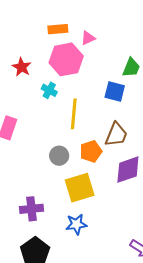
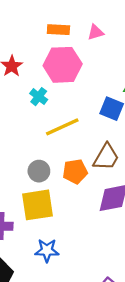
pink triangle: (88, 38) -> (96, 32), moved
yellow line: (74, 114) -> (62, 127), turned 52
yellow square: (80, 188) -> (38, 205), moved

